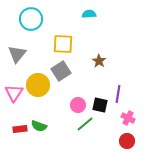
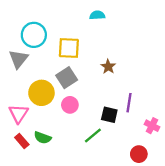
cyan circle: (31, 19) -> (34, 35), moved
pink triangle: (14, 93) -> (19, 114), moved
pink circle: (78, 105) -> (70, 105), moved
pink cross: (128, 118) -> (152, 126), moved
red rectangle: (20, 129) -> (22, 141), turned 56

